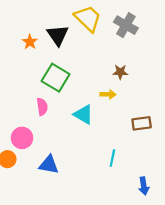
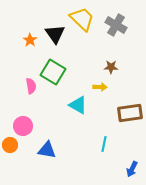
pink semicircle: (42, 107) -> (31, 86), moved
brown rectangle: (142, 123) -> (130, 113), size x1.4
blue arrow: (144, 186) -> (132, 169), turned 35

